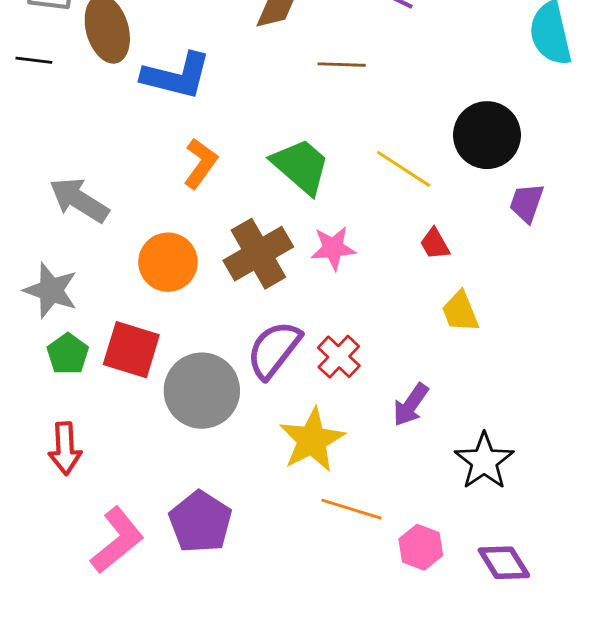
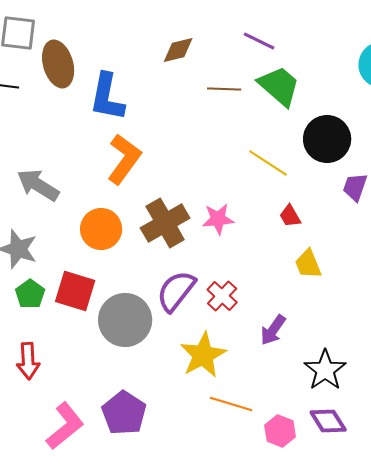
blue L-shape: (176, 76) -> (107, 97), turned 87
orange L-shape: (200, 163) -> (124, 159), size x1.4
green trapezoid: (301, 166) -> (279, 86), moved
purple diamond: (504, 563) -> (328, 421), moved

